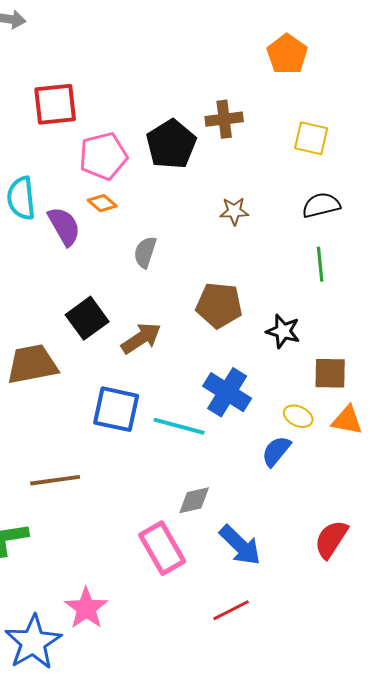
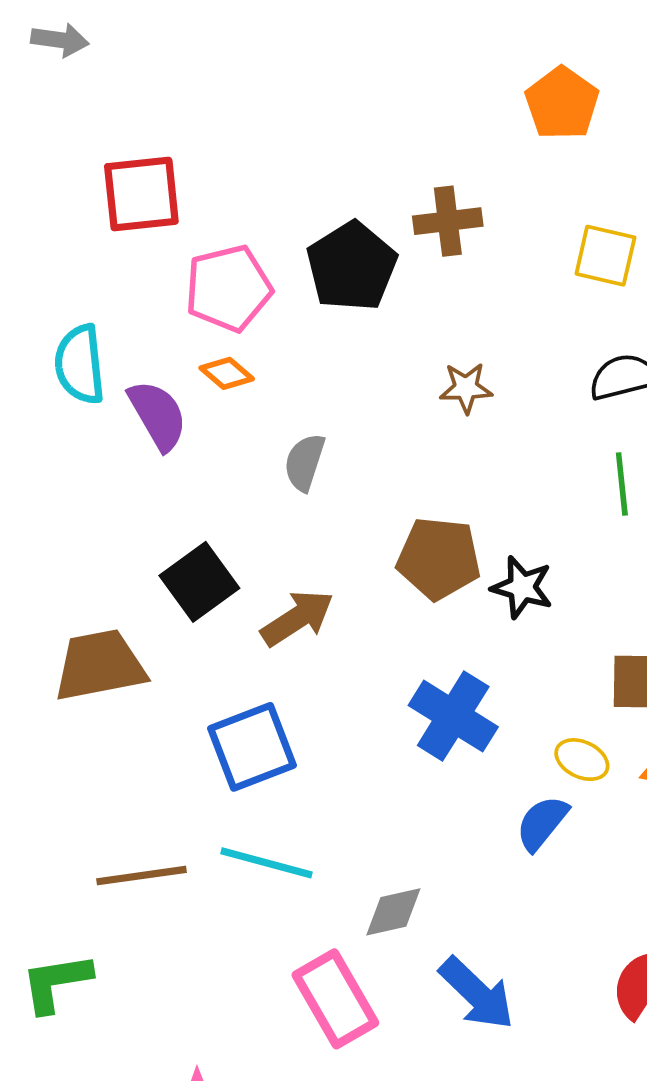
black star: (283, 331) -> (522, 587), moved
blue square: (116, 409) -> (252, 747), turned -33
cyan line: (179, 426) -> (266, 863), moved

